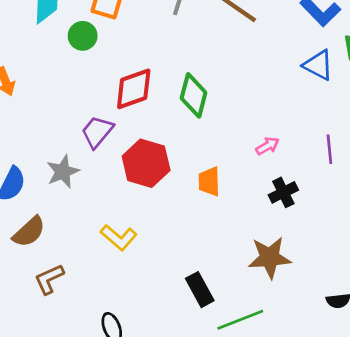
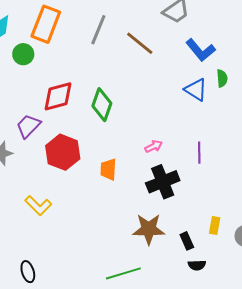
black cross: (283, 192) -> (163, 182), size x1.5
black rectangle: (200, 290) -> (187, 241), moved, size x0.7

